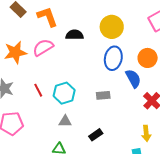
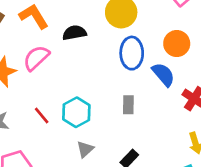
gray rectangle: (103, 95) -> (128, 105), turned -72
gray triangle: (65, 121) -> (85, 149), turned -32

